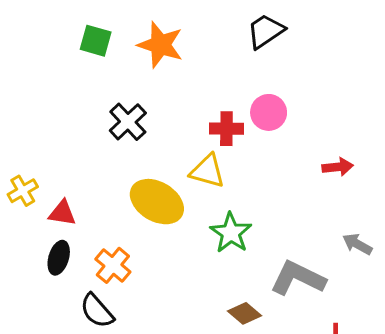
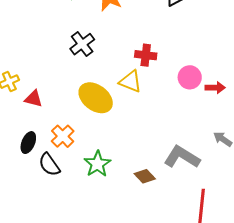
pink circle: (269, 112) -> (190, 77), moved
green star: (231, 233) -> (97, 164), moved
black ellipse: (59, 258) -> (28, 143), moved

